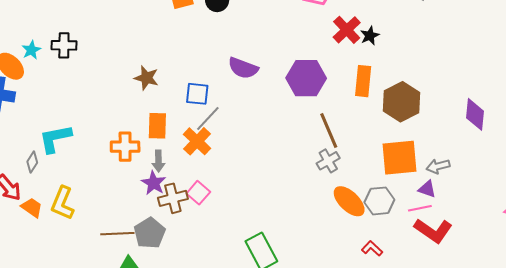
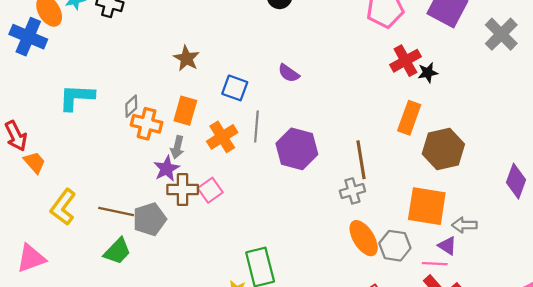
purple semicircle: (243, 68) -> (289, 73), size x0.7
purple hexagon: (306, 78) -> (297, 149), moved
gray line: (208, 119) -> (256, 127), moved, turned -52
gray diamond: (32, 162) -> (131, 106), moved
yellow L-shape: (62, 203) -> (63, 207), moved

